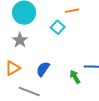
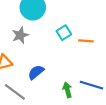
orange line: (72, 11) -> (86, 41), moved

